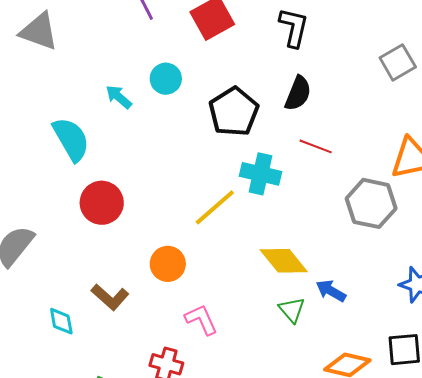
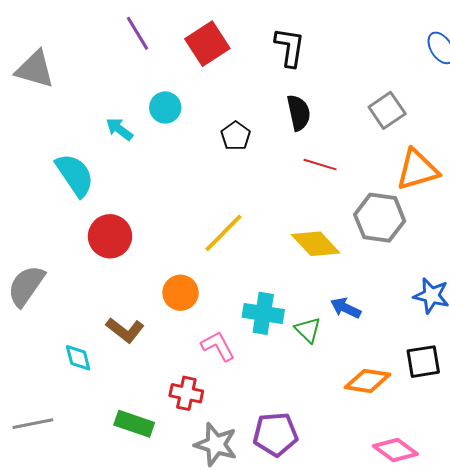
gray square: (398, 62) -> (387, 110), moved
black semicircle: (298, 93) -> (299, 113), turned -30
black pentagon: (234, 112) -> (236, 136), size x0.6
cyan cross: (261, 174) -> (263, 313), moved
yellow diamond: (284, 261) -> (316, 244), moved

